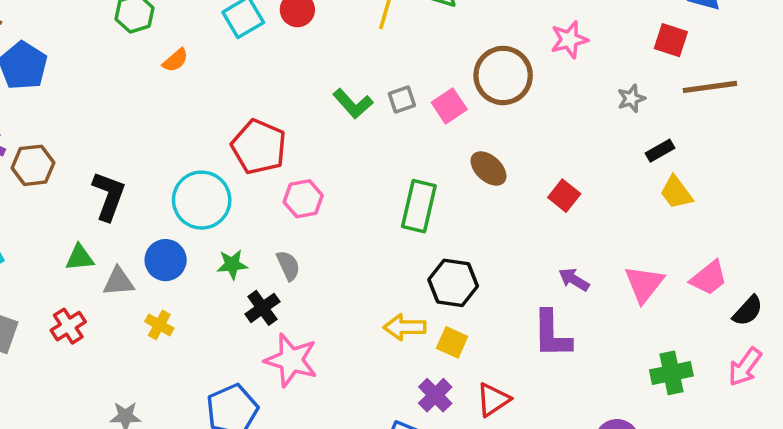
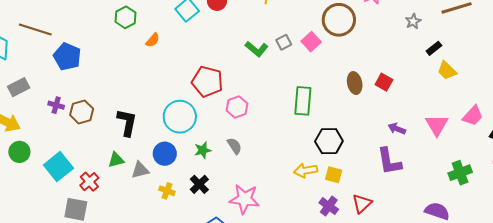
brown ellipse: (488, 169) -> (355, 83), moved, turned 45
black cross: (262, 308) -> (199, 184), moved
red cross: (68, 326) -> (89, 182), moved

